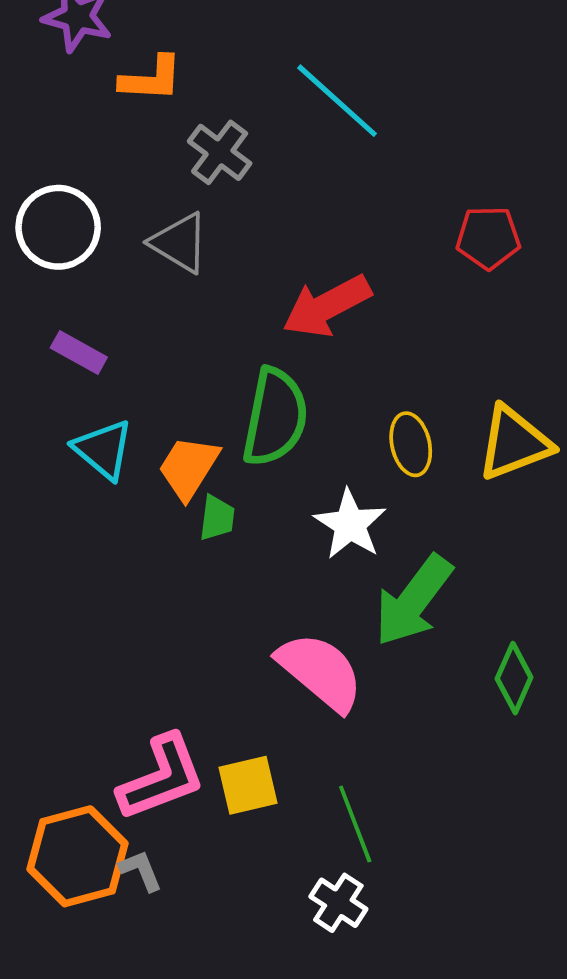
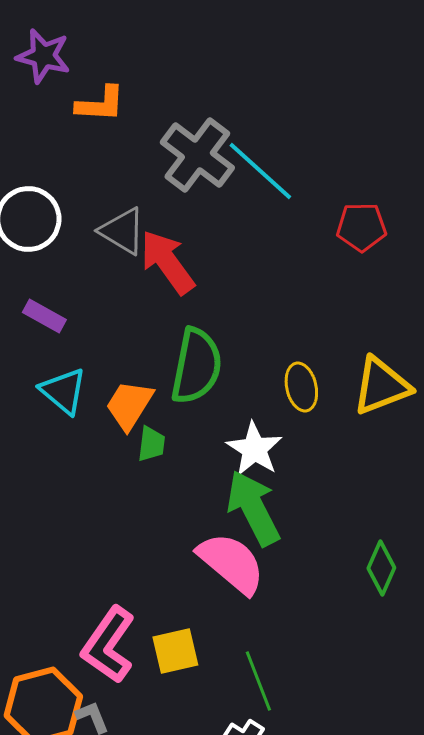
cyan line: (337, 101) -> (260, 171), moved
gray cross: (220, 152) -> (197, 155), moved, size x1.5
red arrow: (327, 306) -> (167, 262), moved, turned 82
green arrow: (413, 601) -> (253, 508), moved, turned 116
pink L-shape: (161, 778) -> (108, 645), turned 146

